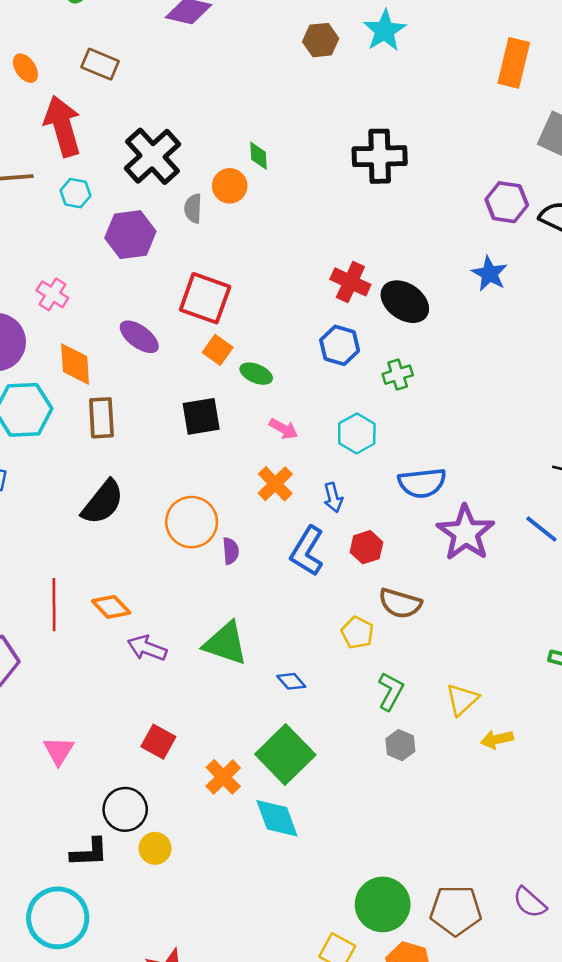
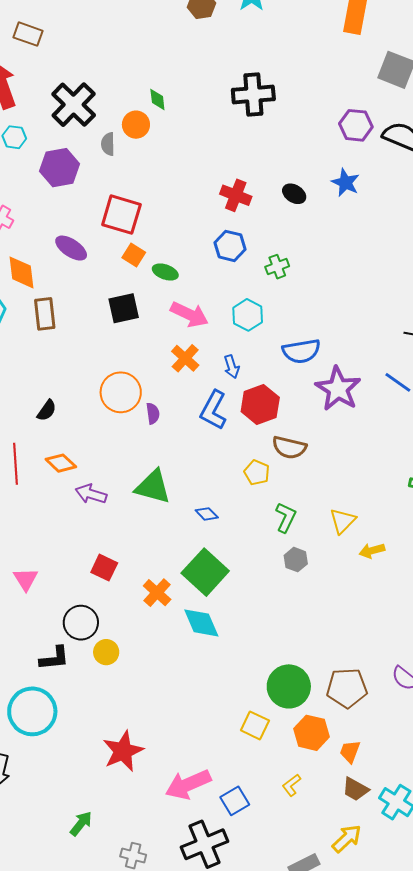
black ellipse: (405, 302) -> (294, 194), moved, size x0.6
pink arrow: (284, 429) -> (189, 314), size x1.6
black semicircle: (103, 502) -> (47, 410), moved, size x0.6
red hexagon: (366, 547) -> (260, 405), size x1.5

